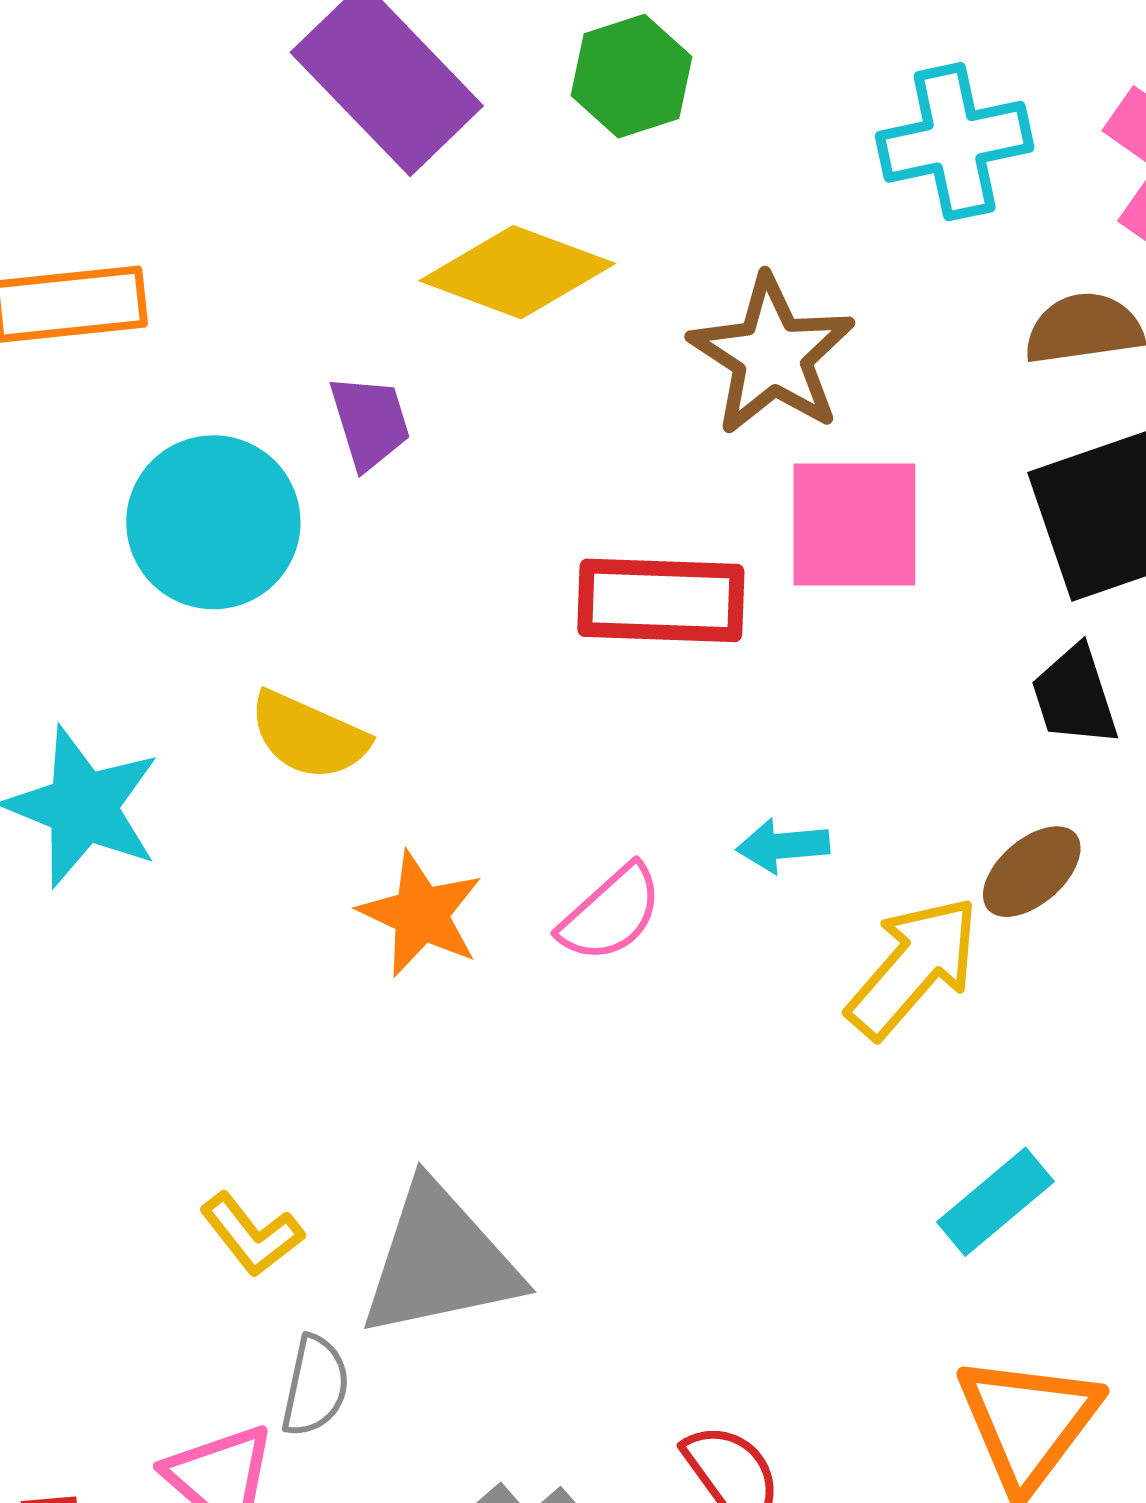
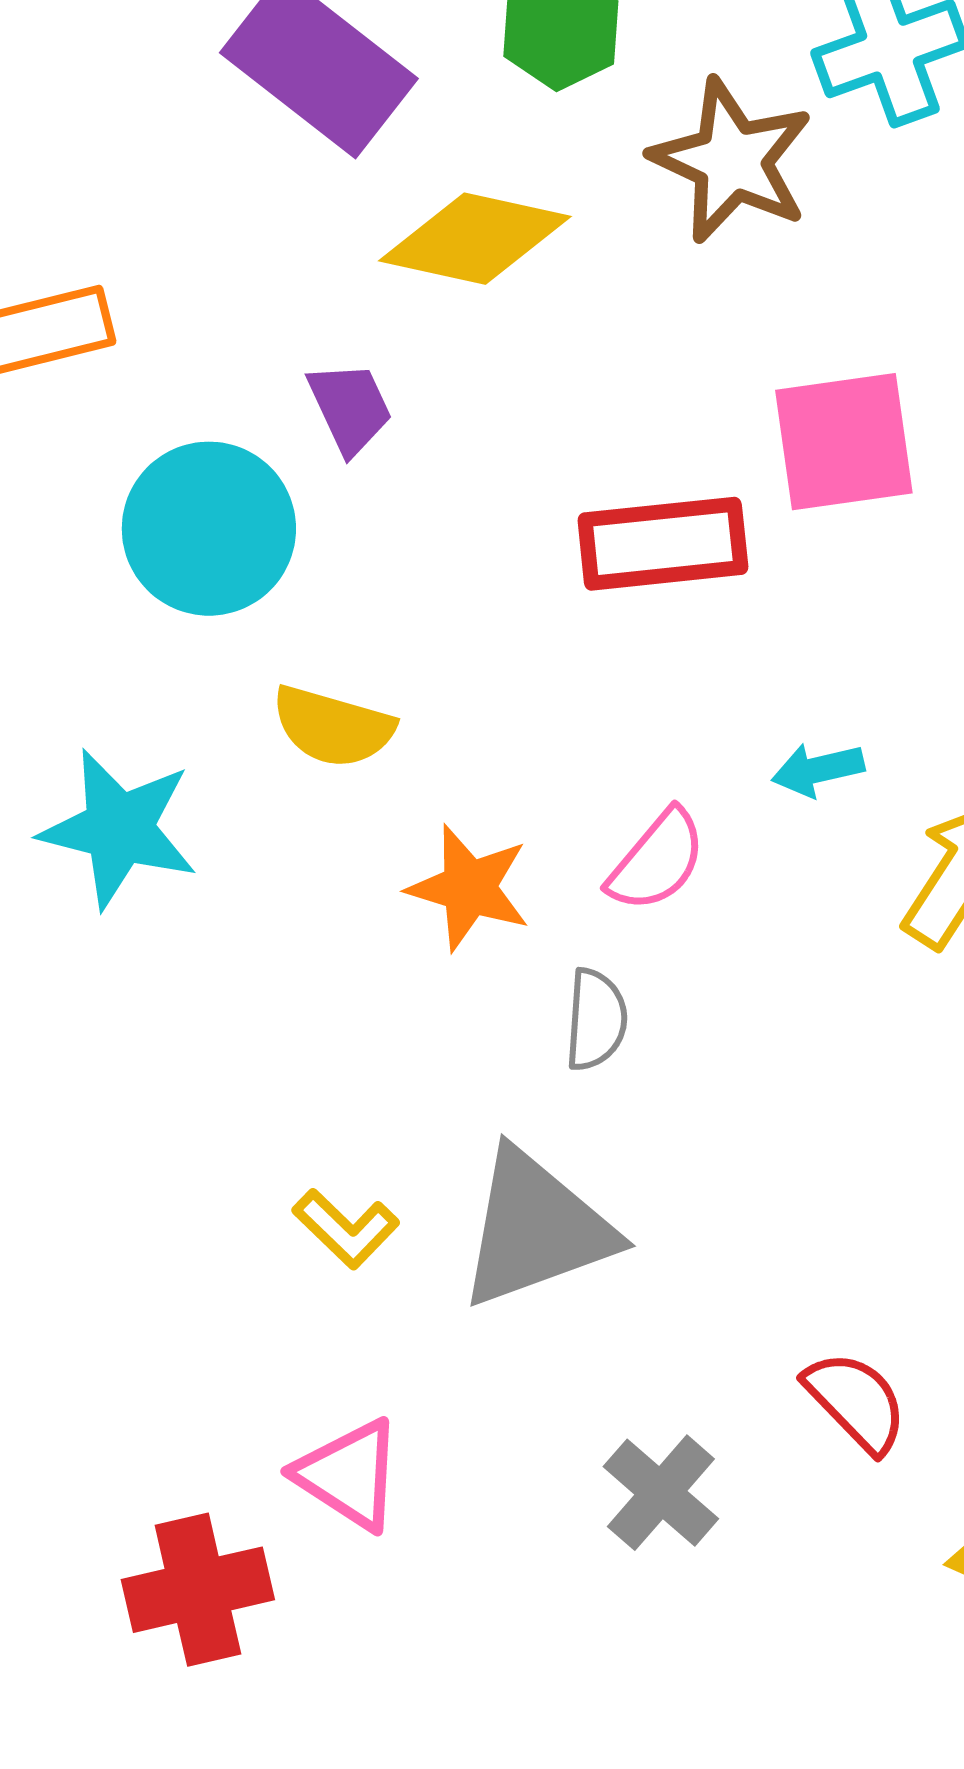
brown star: (772, 355) -> (732, 161), moved
gray semicircle: (315, 1386) -> (596, 1020), moved

